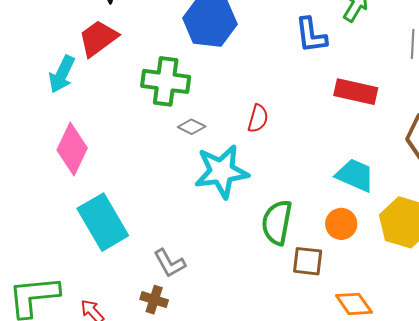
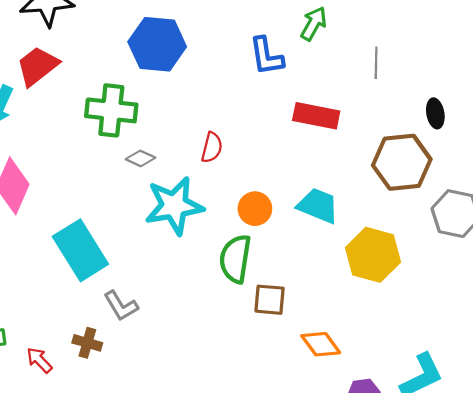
cyan rectangle: (103, 222) -> (80, 250), moved
orange circle: (341, 224) -> (255, 209), moved
brown cross: (154, 300) -> (87, 343), moved

